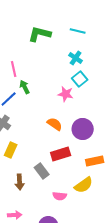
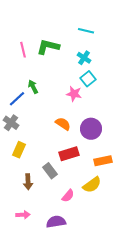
green L-shape: (40, 34) -> (48, 47), moved
pink line: (14, 69) -> (23, 50), moved
pink semicircle: (60, 196) -> (68, 196), turned -56

